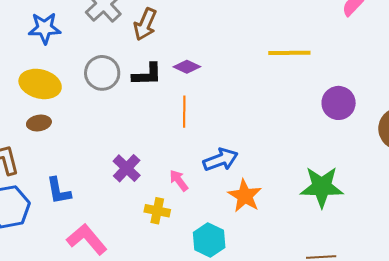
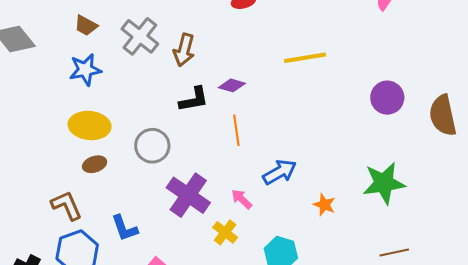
yellow line: (289, 53) -> (305, 58), moved
gray circle: (102, 73) -> (152, 146), moved
purple cross: (127, 168) -> (188, 195), size x1.5
orange star: (245, 196) -> (324, 205), moved, size x0.7
yellow cross: (157, 211) -> (225, 232), turned 35

